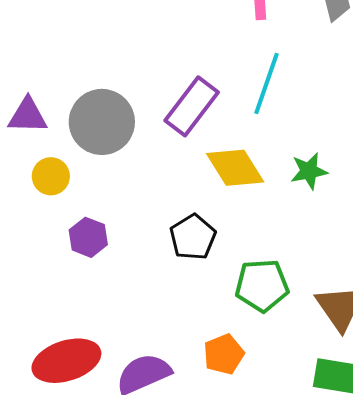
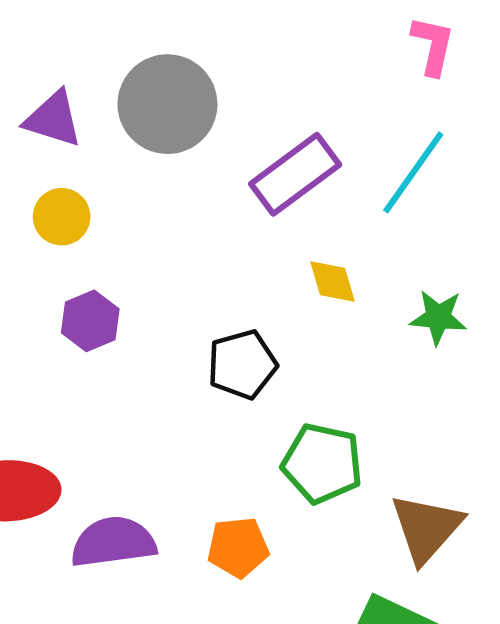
gray circle: (102, 122) -> (167, 104), moved
yellow diamond: (235, 168) -> (332, 281), size x0.6

